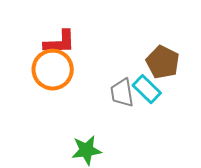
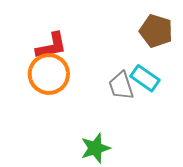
brown pentagon: (163, 62) -> (156, 31), moved

